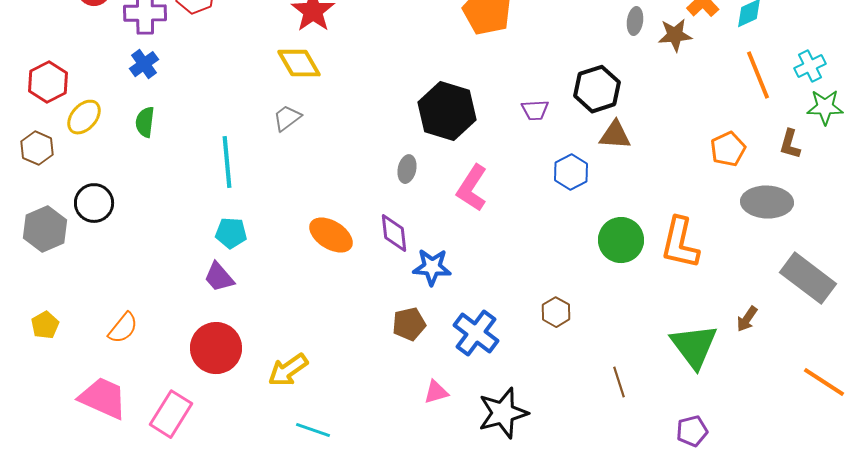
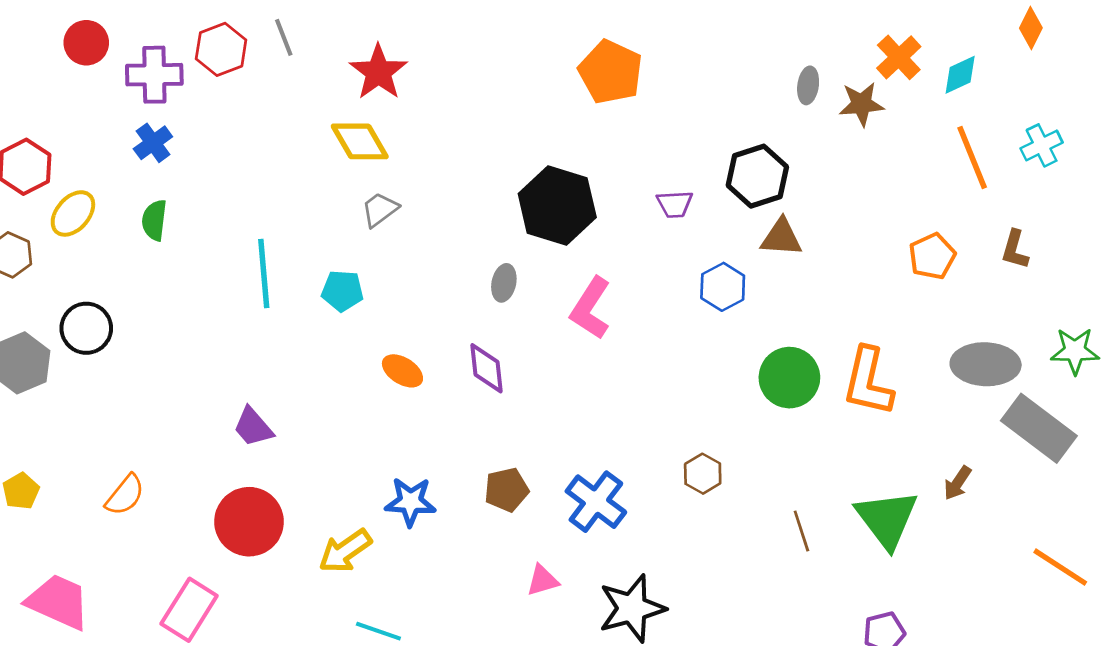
green star: (825, 107) -> (1075, 351), moved
gray trapezoid: (287, 118) -> (380, 209), moved
gray ellipse: (767, 202) -> (986, 364), moved
cyan pentagon: (231, 233) -> (342, 291), moved
orange ellipse: (331, 235) -> (402, 371), size x0.7
blue star: (432, 267) -> (410, 502), moved
brown line: (619, 382) -> (801, 531), moved
pink trapezoid: (103, 398) -> (58, 602), moved

